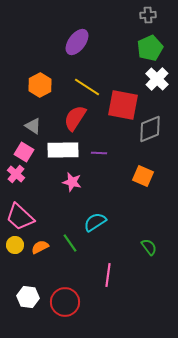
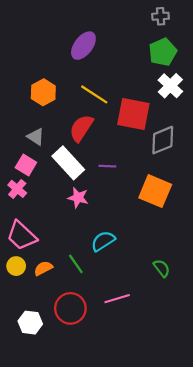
white rectangle: (63, 150) -> (68, 163), turned 48
orange square: (143, 176) -> (155, 191), size x1.4
pink line: (108, 275) -> (117, 299), turned 65
red circle: (65, 302) -> (70, 308), moved

